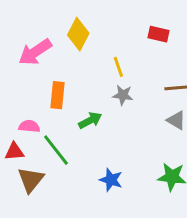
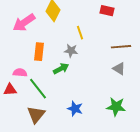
gray star: (123, 95) -> (71, 51), moved
brown triangle: (31, 180) -> (36, 115), moved

